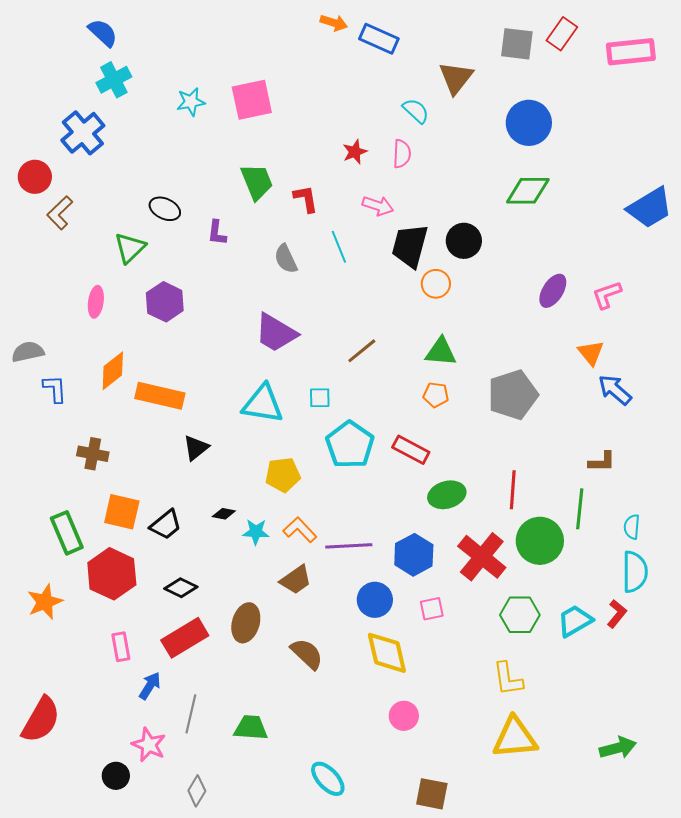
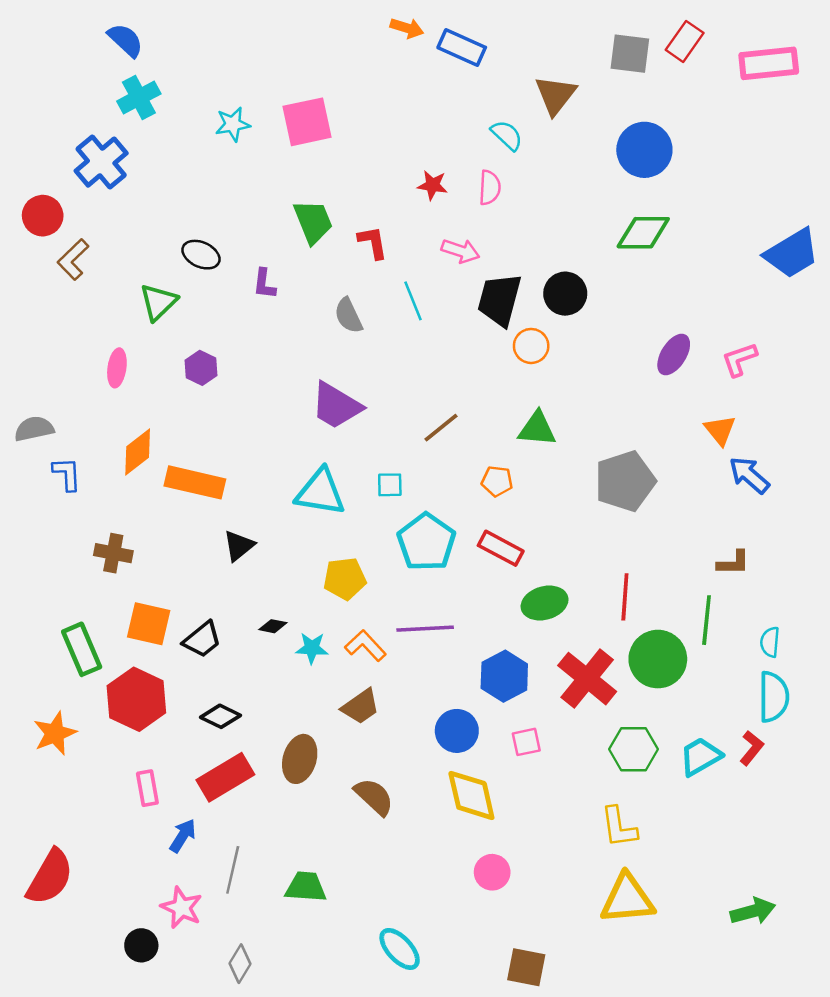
red star: (355, 152) -> (432, 185), turned 30
purple hexagon: (165, 302) -> (201, 368), size x0.7
orange pentagon: (436, 395) -> (497, 481), moved
purple line: (349, 546) -> (425, 629), moved

